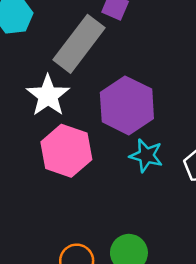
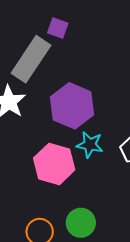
pink hexagon: (66, 151) -> (54, 164), moved

